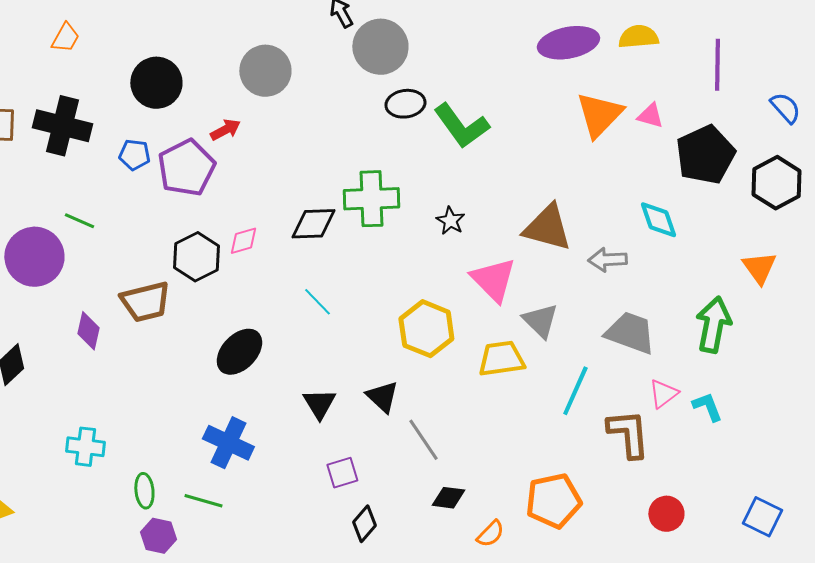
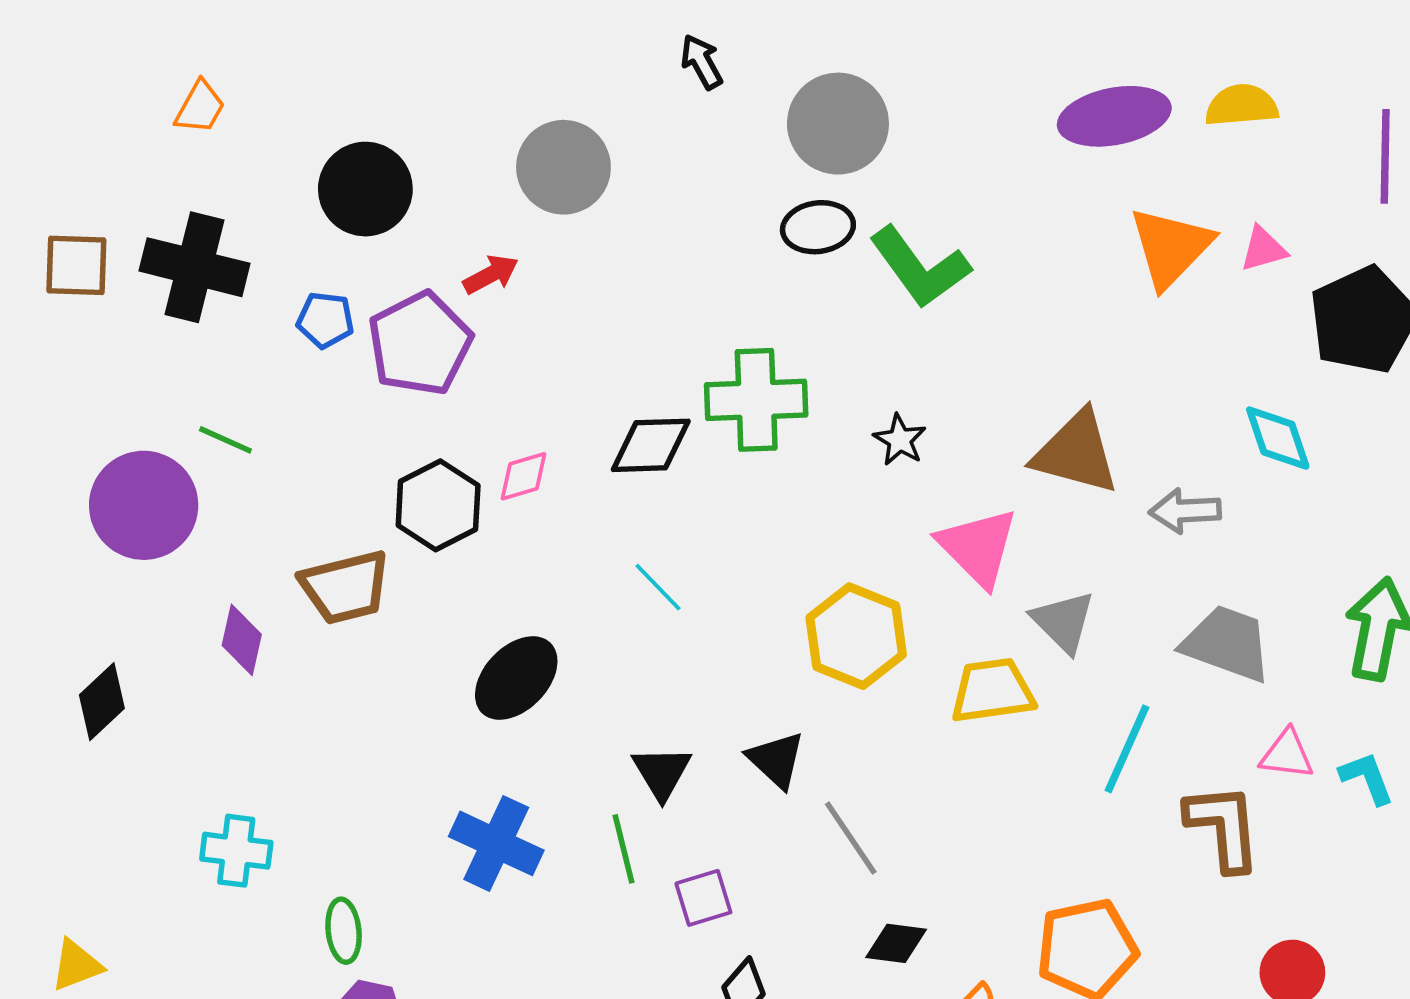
gray circle: (380, 47) -> (838, 124), moved
pink triangle: (650, 116) -> (1263, 249), turned -32
pink triangle: (663, 394) -> (1287, 754), turned 44
green line: (203, 501) -> (623, 849), moved, turned 60

